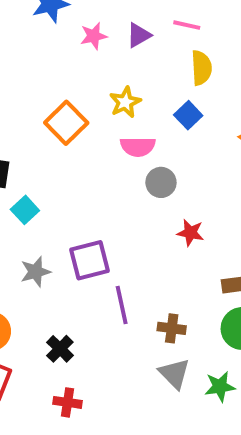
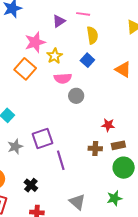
pink star: (94, 36) -> (35, 42), moved, size x1.5
red star: (190, 233) -> (108, 125), moved
brown cross: (172, 328) -> (95, 149), moved
gray triangle: (174, 374) -> (77, 202), moved

